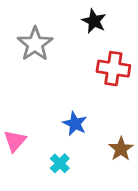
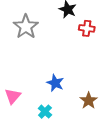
red cross: (113, 69) -> (87, 28), moved, size x0.7

